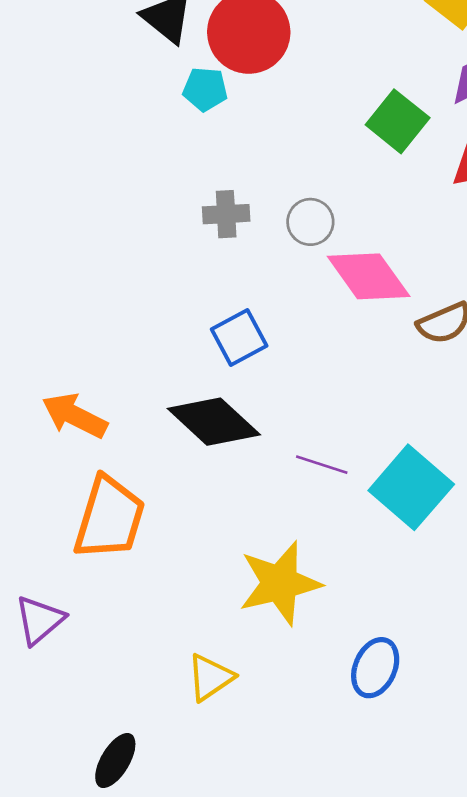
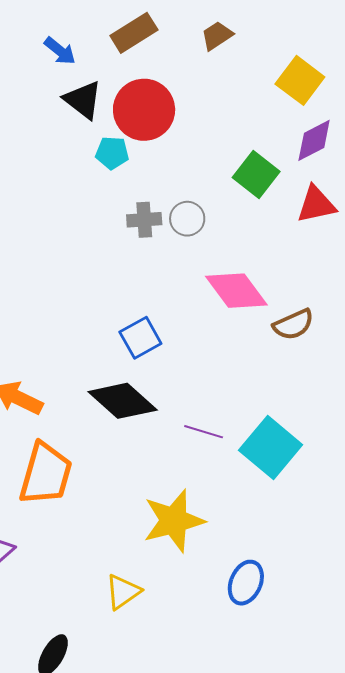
gray cross: (226, 214) -> (144, 220), moved
gray circle: (310, 222) -> (187, 219), moved

